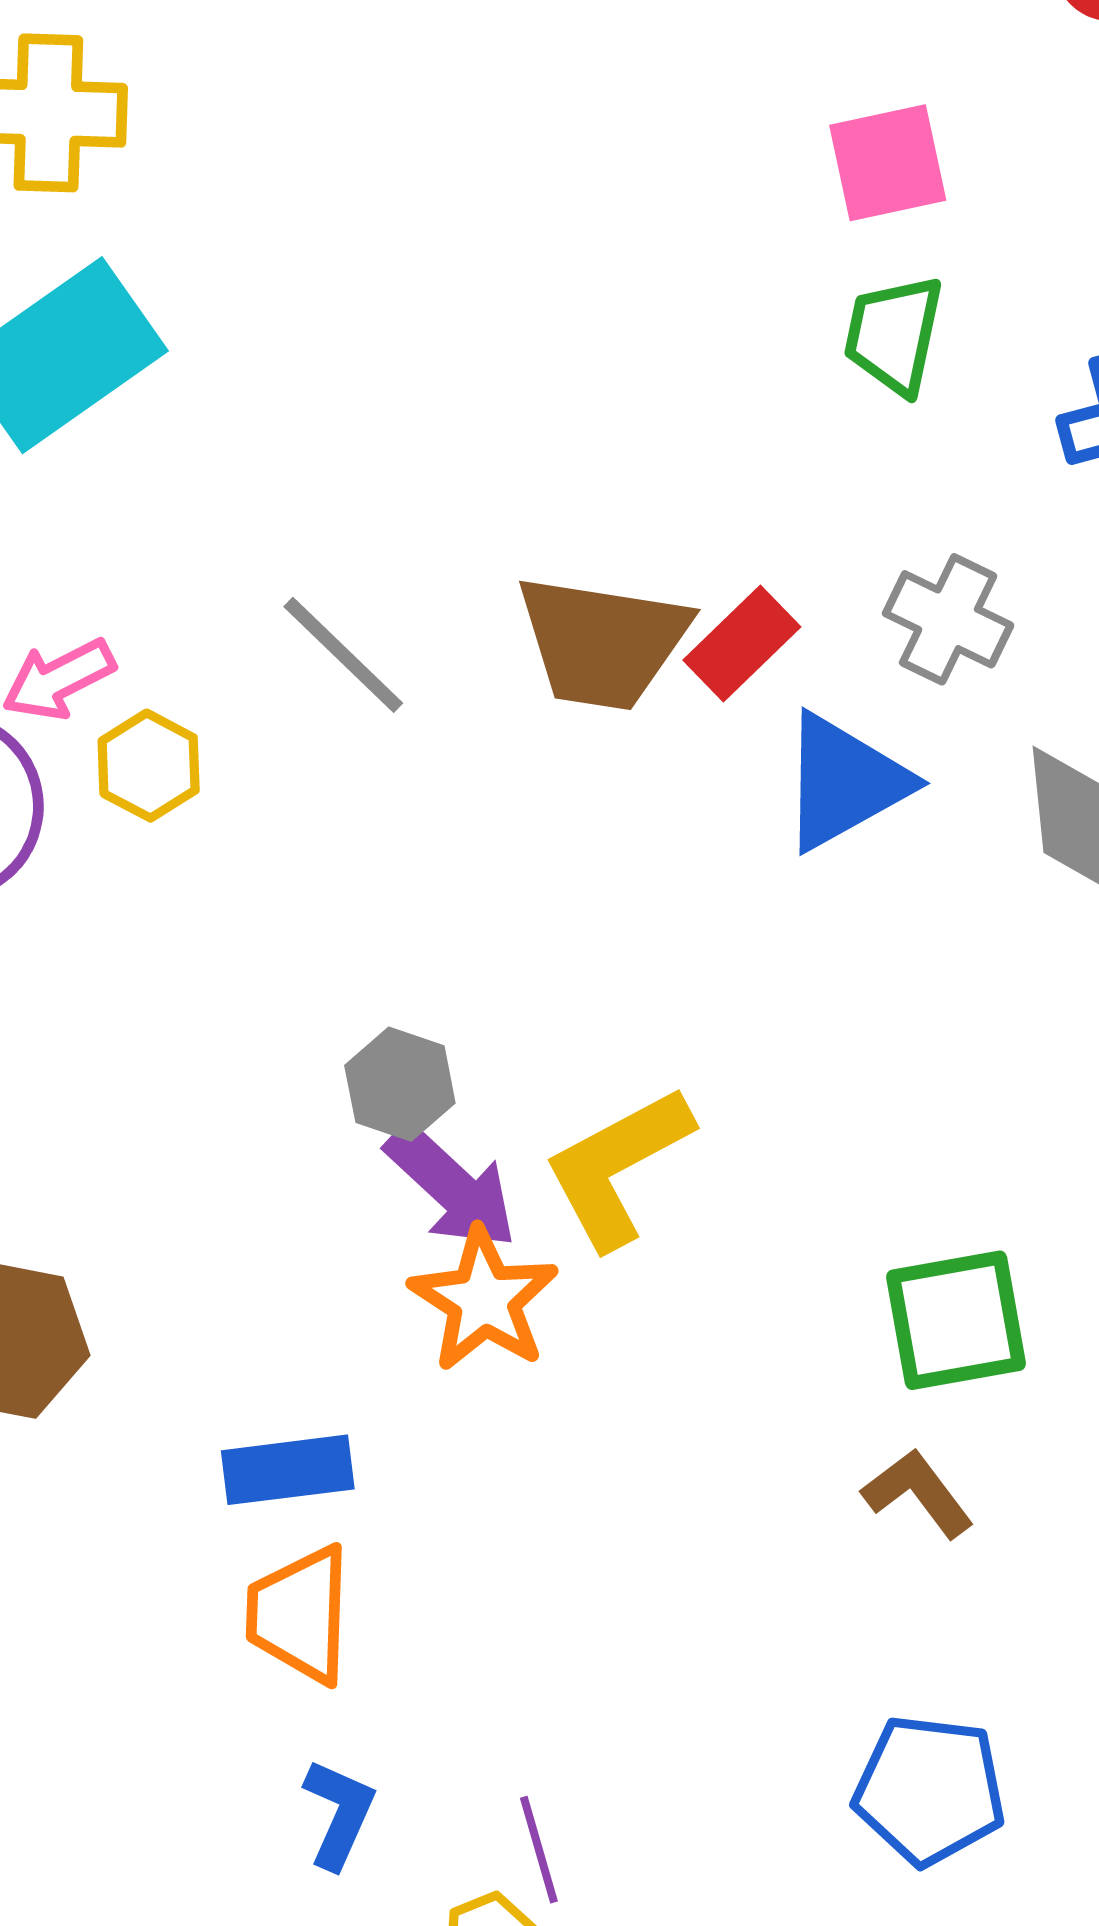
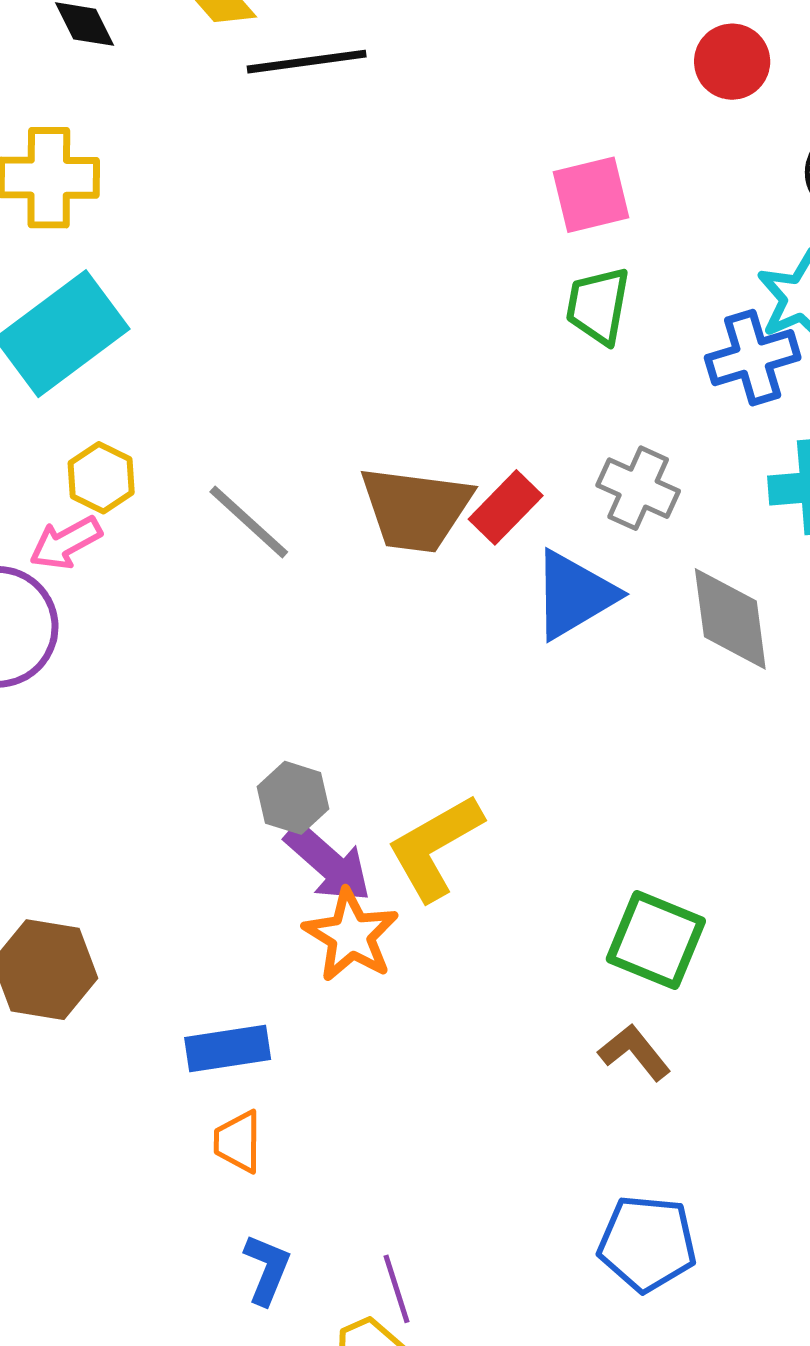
yellow hexagon: (149, 766) -> (101, 478), moved
green square: (956, 1320) -> (656, 940), turned 34
orange trapezoid: (300, 1614) -> (238, 1142), size x0.7

